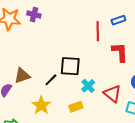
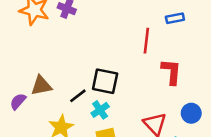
blue rectangle: (118, 20) -> (175, 18), moved
cyan cross: (88, 86) -> (100, 110), moved

